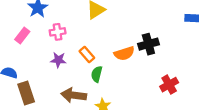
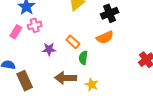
pink cross: (58, 32) -> (35, 25), moved
black cross: (148, 44) -> (110, 13), moved

